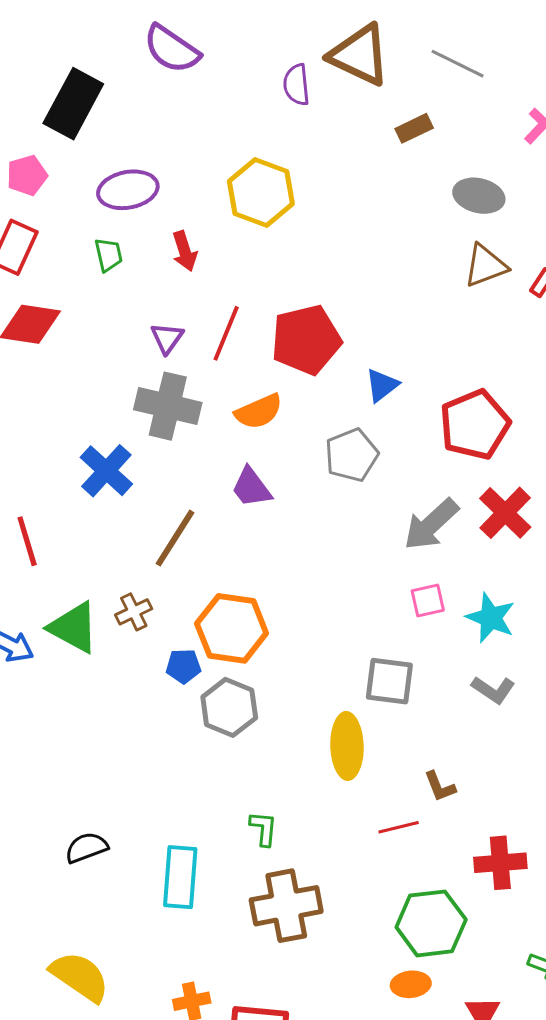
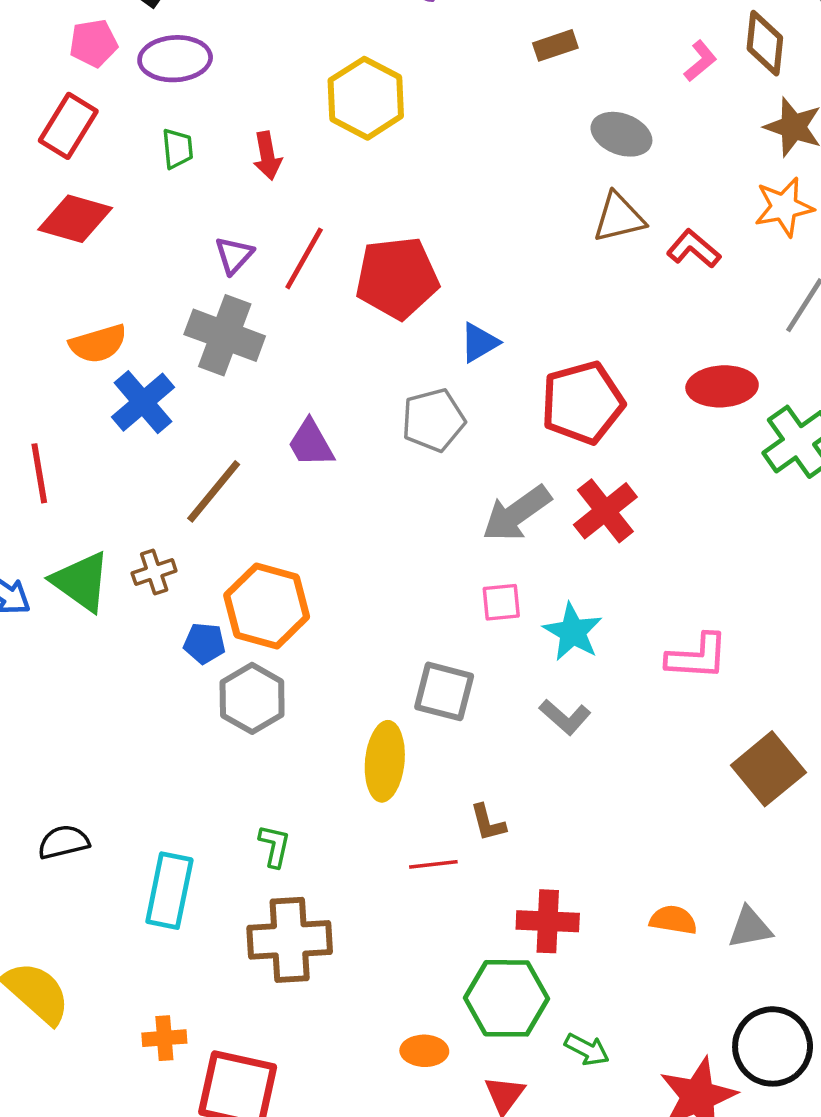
purple ellipse: (128, 190) -> (175, 59), moved
orange semicircle: (259, 412) -> (98, 344), moved
green hexagon: (431, 923) -> (507, 998), moved

